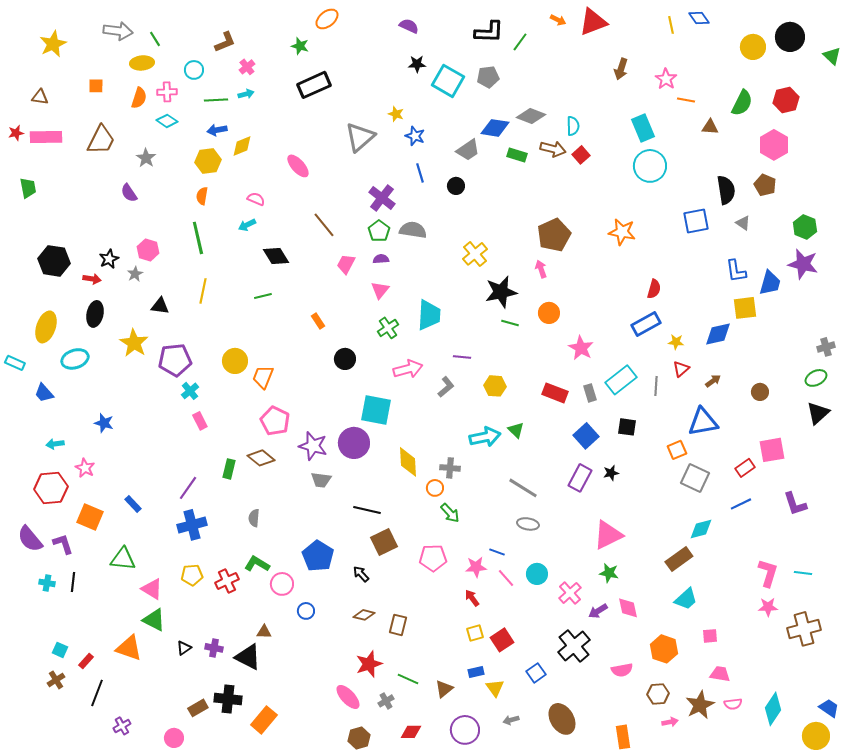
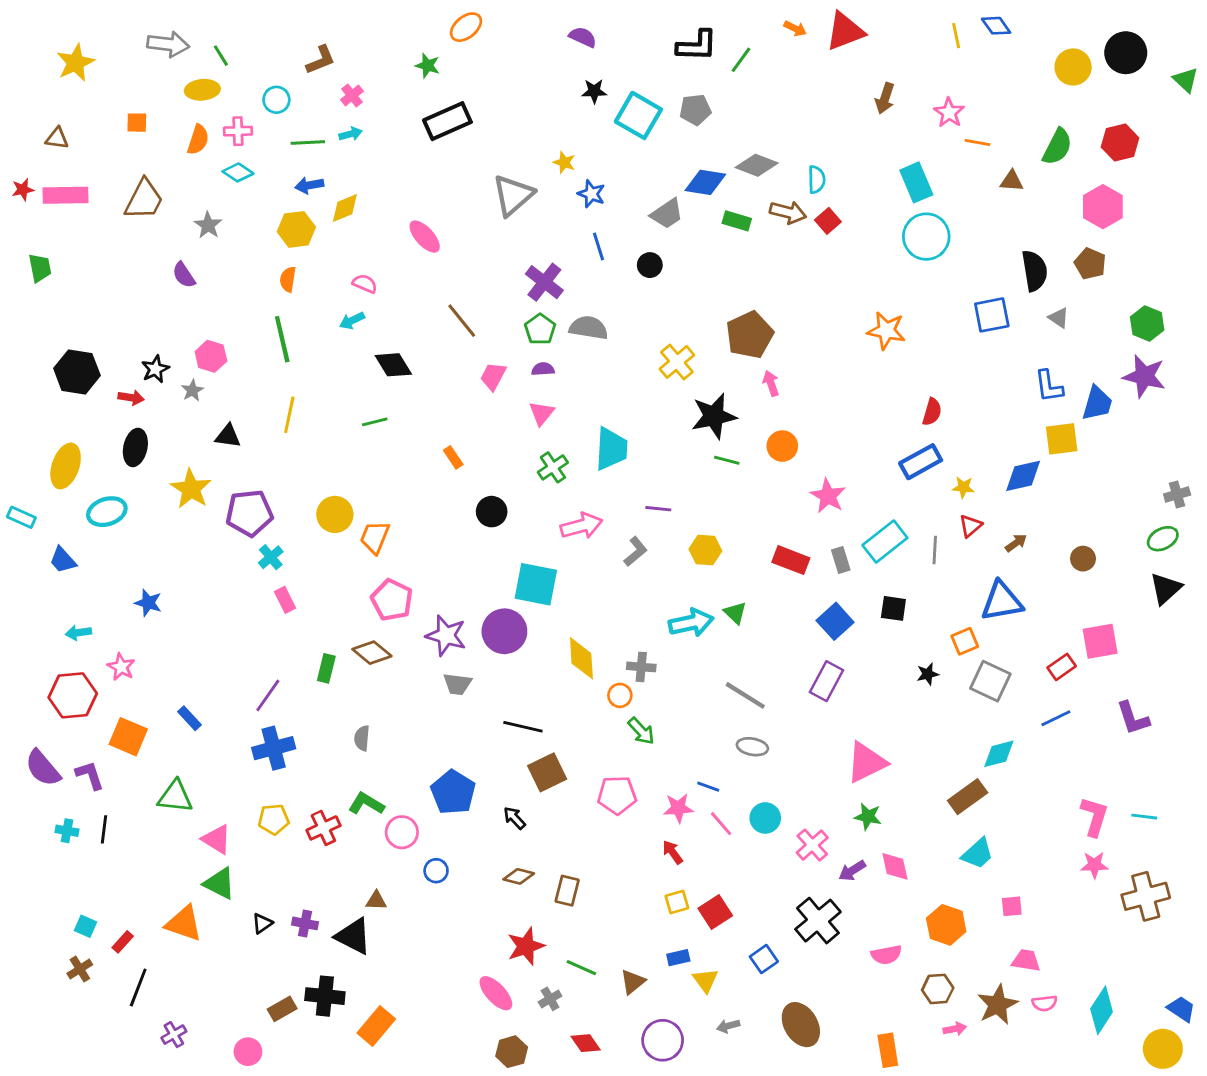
brown pentagon: (554, 235) -> (750, 335), moved
black star: (611, 473) -> (928, 674), moved
red diamond: (411, 732) -> (586, 1043), turned 55

